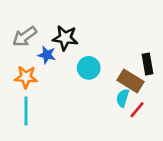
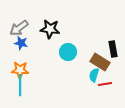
blue star: (47, 55) -> (21, 43), moved
orange star: (26, 77) -> (20, 70), moved
red line: (137, 110) -> (105, 84), turned 40

